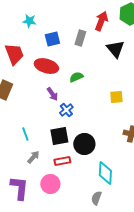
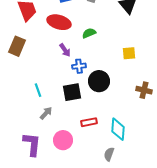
blue cross: (66, 110) -> (79, 66), turned 32
black circle: (84, 144) -> (99, 81), moved
red rectangle: (62, 161) -> (89, 122), moved

